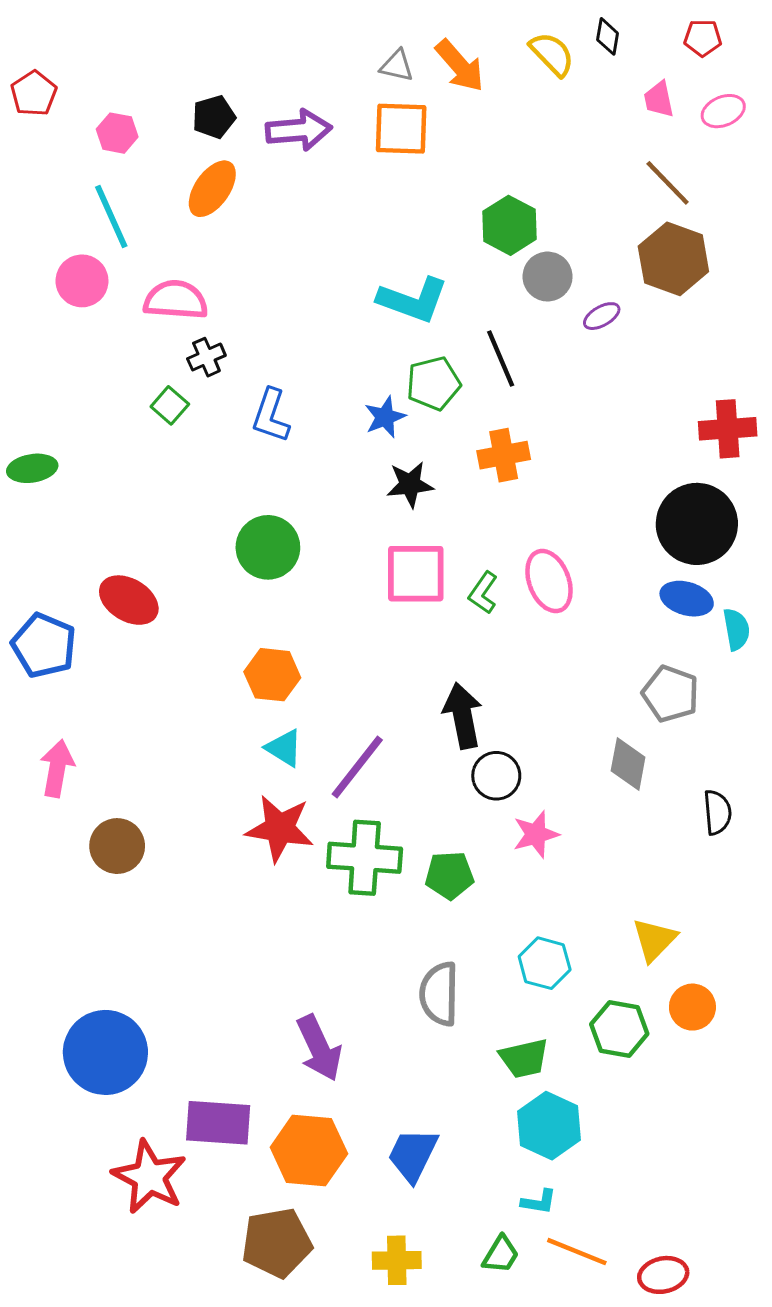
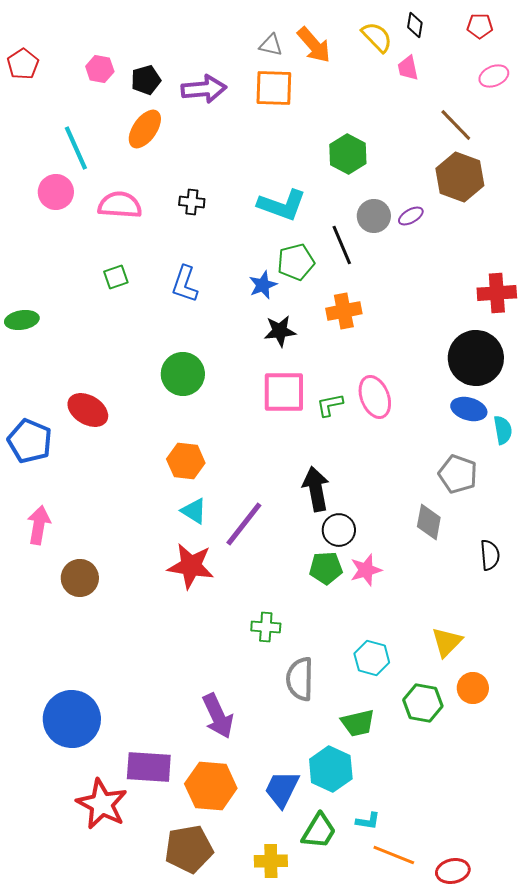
pink trapezoid: (659, 99) -> (408, 68), moved
pink hexagon: (117, 133) -> (100, 69), moved
gray circle: (548, 277) -> (374, 216), moved
black cross: (206, 357) -> (192, 202), moved, turned 30
green square: (170, 405) -> (116, 277), turned 30
green L-shape: (483, 593) -> (330, 405), turned 44
green cross: (365, 858) -> (266, 627), moved, size x0.6
green pentagon: (449, 875) -> (326, 568), moved
cyan hexagon: (549, 1126) -> (331, 769), moved
green trapezoid: (501, 1254) -> (319, 831), moved, size x1.4

